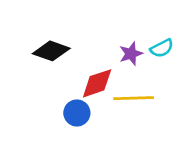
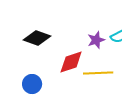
blue circle: (77, 113) -> (32, 84), moved

